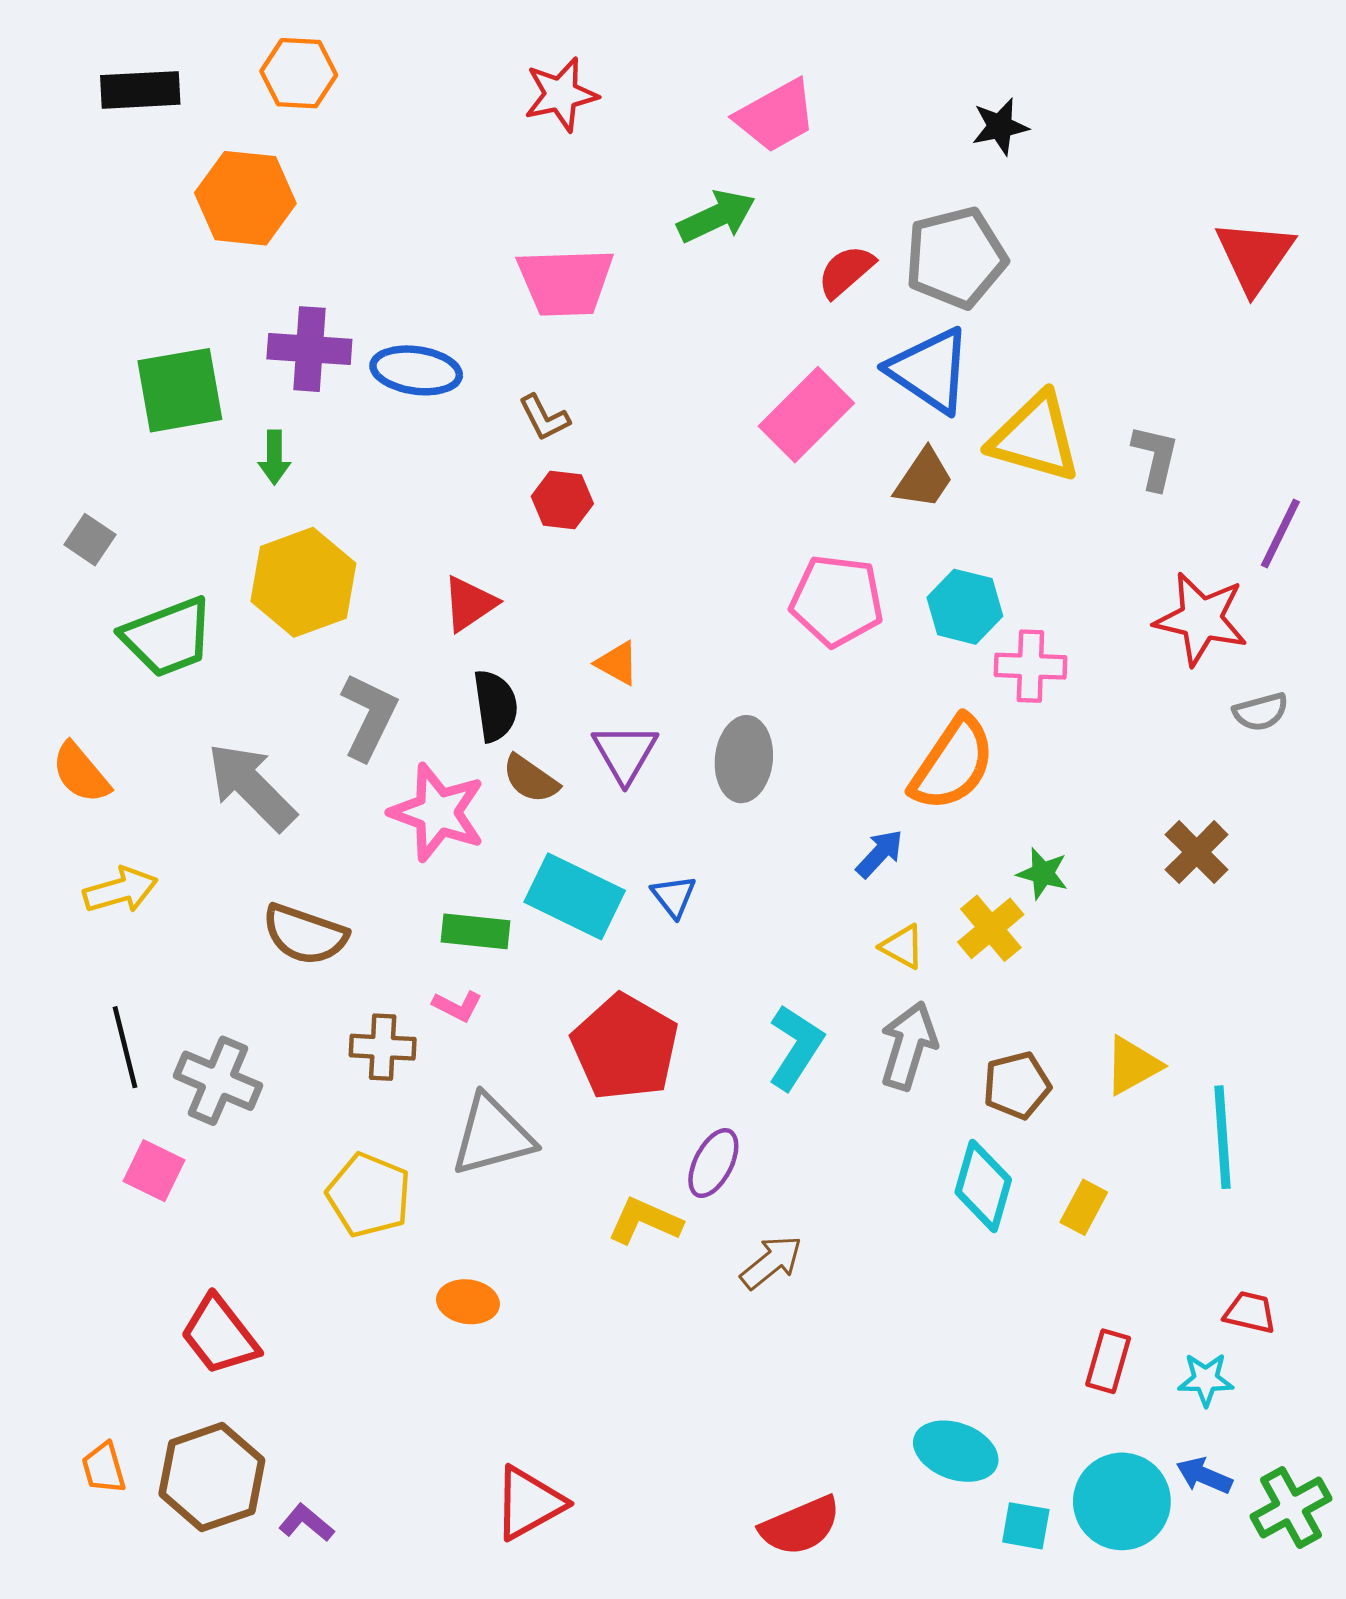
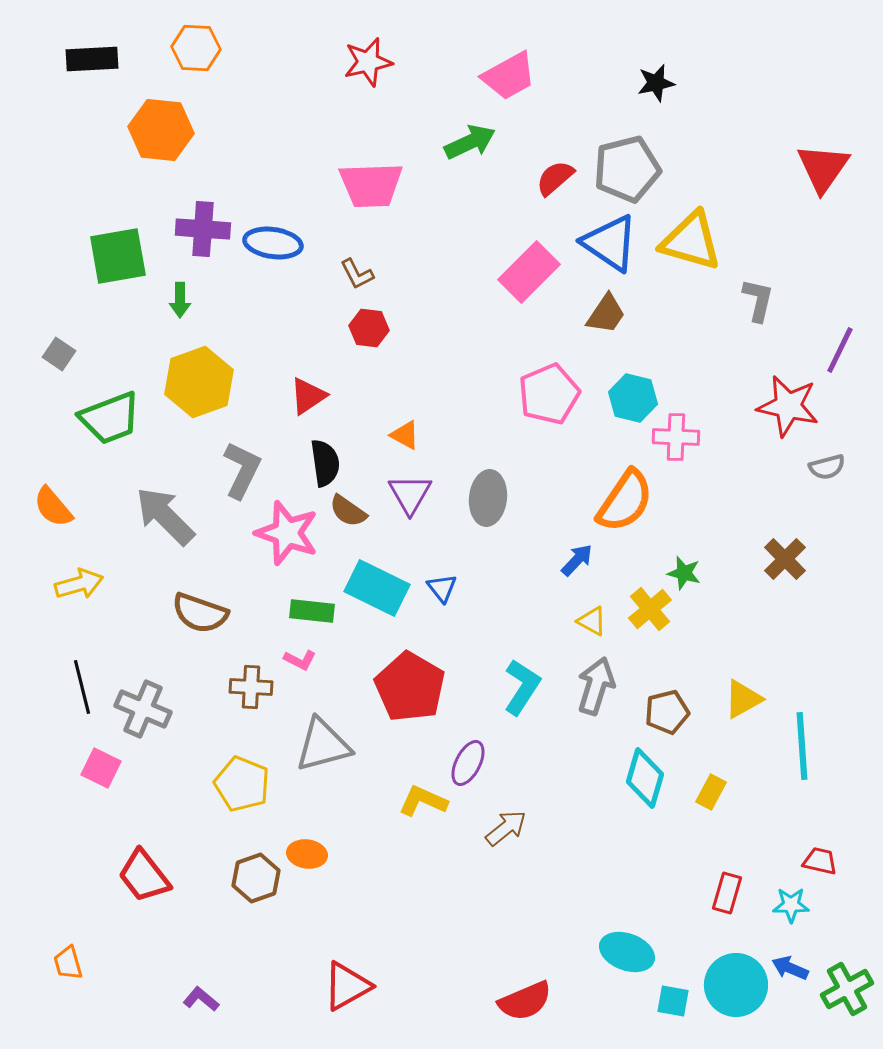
yellow triangle: (1035, 437) -> (691, 241), moved
pink pentagon: (837, 601) -> (549, 394), turned -30
brown hexagon: (212, 1477) -> (256, 878), moved, size x0.7

